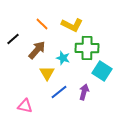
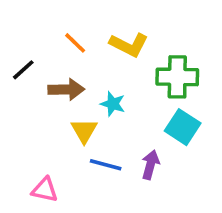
green cross: (87, 48) -> (177, 77), moved
brown arrow: (37, 50) -> (66, 89), turned 48
blue line: (59, 92) -> (106, 165), turned 54

